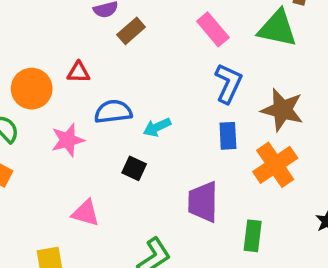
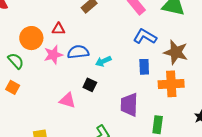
blue L-shape: (228, 83) -> (145, 37), turned -85
pink star: (68, 140) -> (53, 55), moved
orange cross: (275, 165) -> (171, 84), turned 30
pink triangle: (86, 213) -> (67, 100), moved

